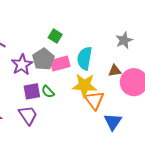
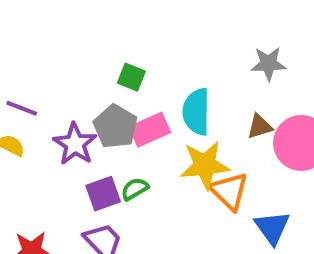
gray star: (124, 40) -> (268, 64), turned 30
green semicircle: (48, 92) -> (135, 189), turned 112

